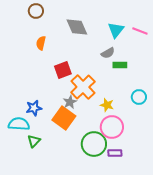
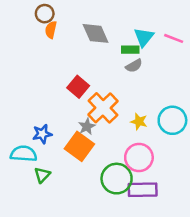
orange semicircle: (41, 43) -> (51, 30), moved
green rectangle: (120, 65) -> (130, 50), moved
red square: (63, 70) -> (78, 87), turned -30
cyan circle: (139, 97) -> (172, 120), size x1.5
yellow star: (107, 105) -> (139, 122), moved
purple rectangle: (115, 153) -> (143, 190), size x1.6

